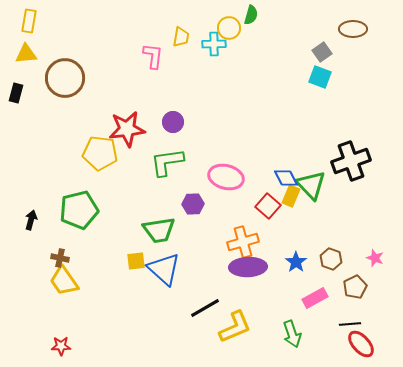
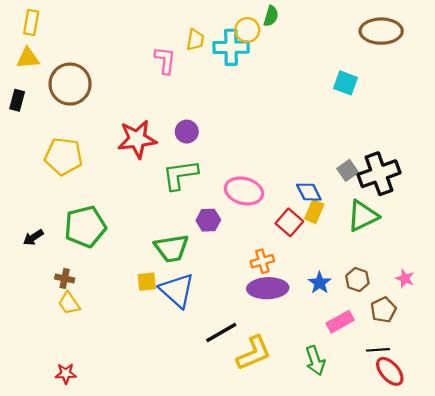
brown ellipse: (353, 29) -> (381, 31), size x1.4
cyan cross: (214, 44) -> (231, 47), size x1.4
gray square: (322, 52) -> (348, 170), moved
yellow pentagon: (100, 153) -> (64, 156), moved
green triangle: (311, 185) -> (363, 216), moved, turned 48
black arrow: (31, 220) -> (33, 237), turned -138
orange cross: (243, 242) -> (262, 261), size x0.7
yellow trapezoid: (64, 281) -> (69, 303), size x0.7

